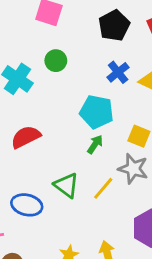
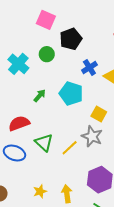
black pentagon: (114, 26) -> (71, 39), moved
red semicircle: (26, 137) -> (19, 123), moved
green arrow: (95, 144) -> (40, 96), moved

